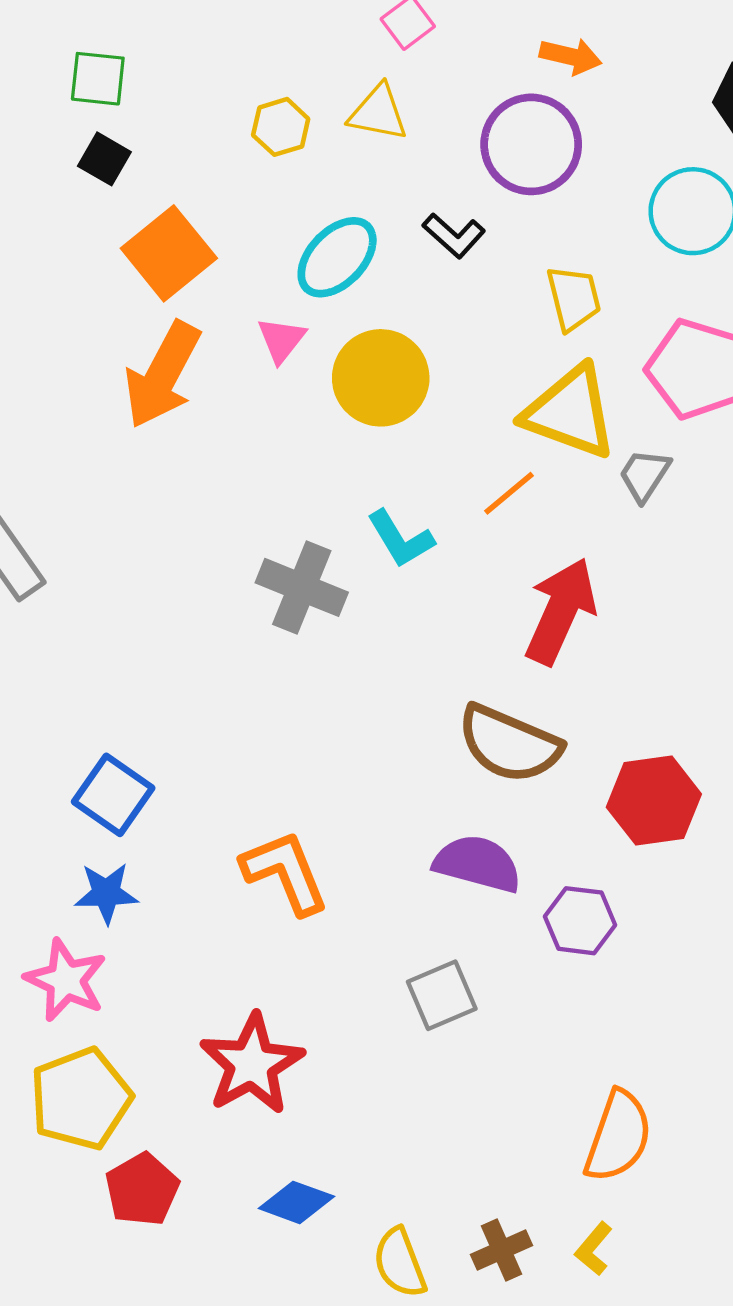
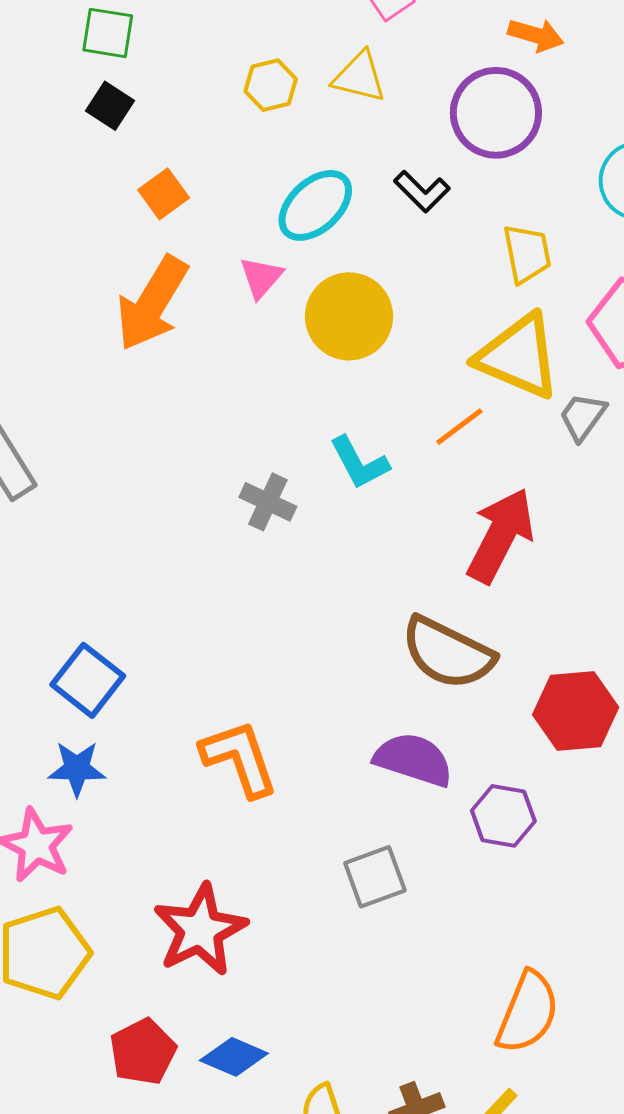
orange square: (169, 253) -> (164, 194), size x0.6
gray cross: (302, 587) -> (268, 502), size x0.7
red pentagon: (142, 1189) -> (143, 1052), moved

